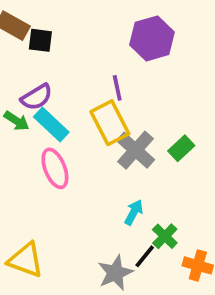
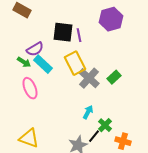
purple hexagon: (152, 38) -> (111, 19), moved
black square: (40, 40) -> (63, 32), moved, size x1.5
purple line: (117, 88) -> (79, 35), moved
pink ellipse: (55, 168) -> (30, 88), moved

